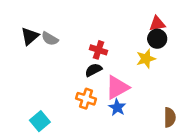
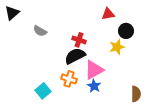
red triangle: (157, 24) -> (108, 14), moved
black triangle: (30, 36) -> (12, 13), moved
black semicircle: (94, 70) -> (75, 56), size x1.5
cyan square: (40, 121) -> (43, 91), moved

